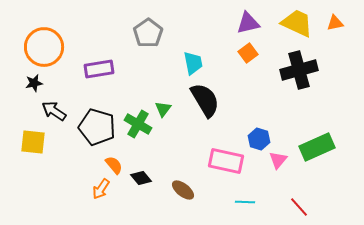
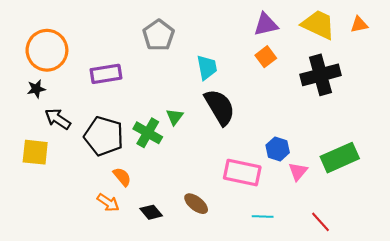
black diamond: (141, 178) -> (151, 212), moved
orange arrow: (101, 189) -> (108, 203), turned -90

